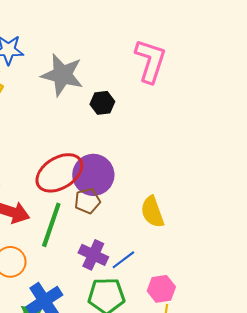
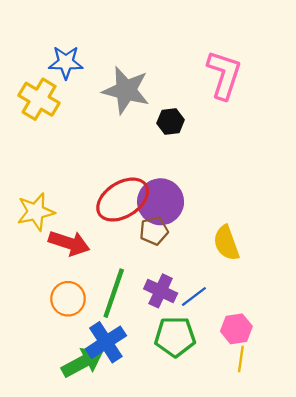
green line: (51, 225) -> (114, 293), moved

